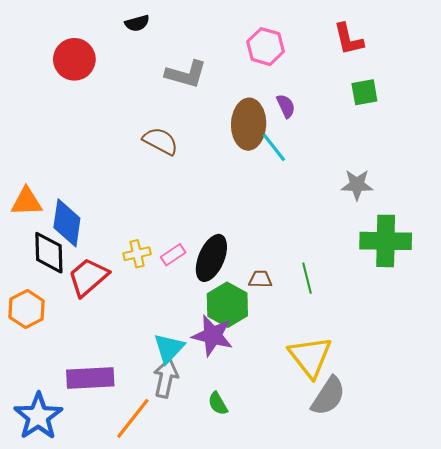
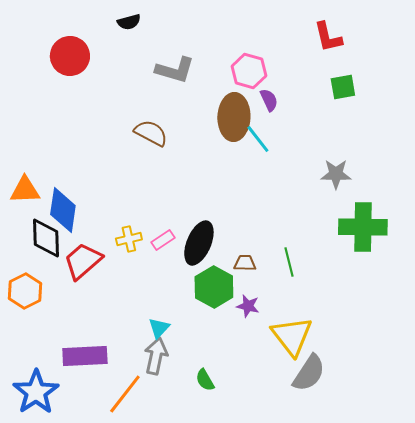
pink hexagon: (266, 47) -> (249, 71), moved
purple star: (212, 336) -> (248, 306), moved, size x0.6
cyan triangle: (169, 348) -> (159, 328), size x0.7

